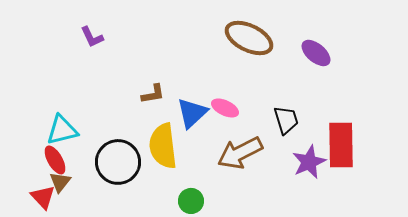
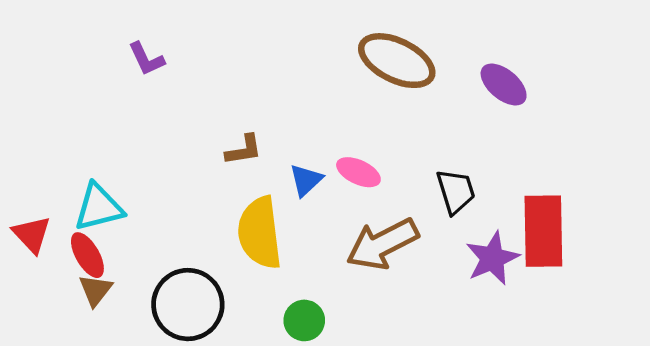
blue triangle: (192, 113) -> (306, 180), size x0.7
black circle: (118, 162) -> (188, 305), moved
red triangle: (43, 197) -> (32, 234), moved

